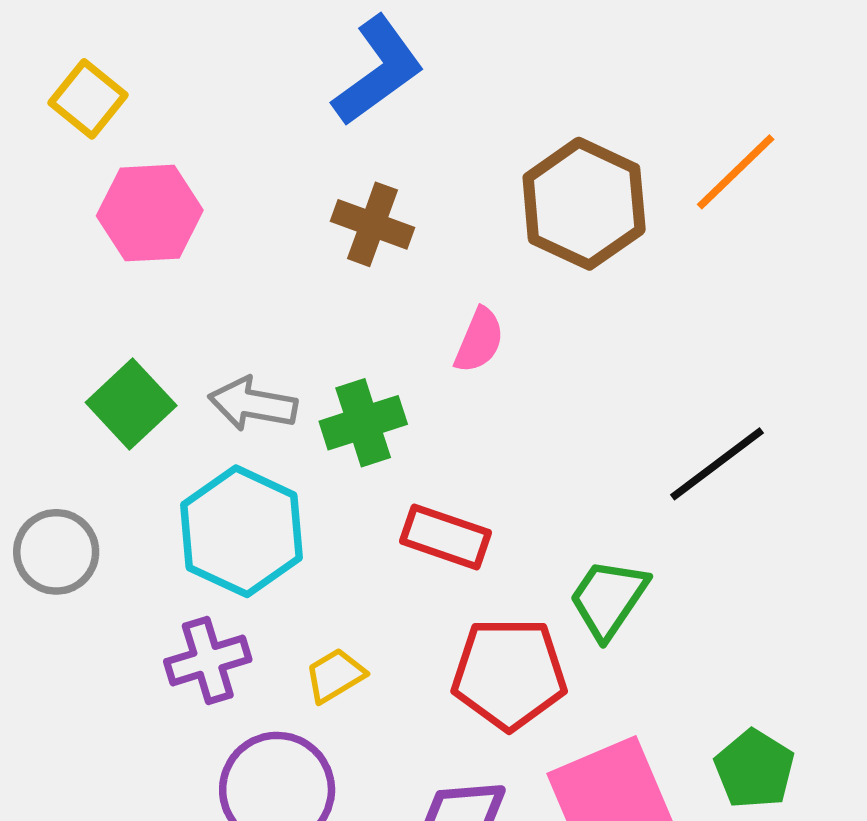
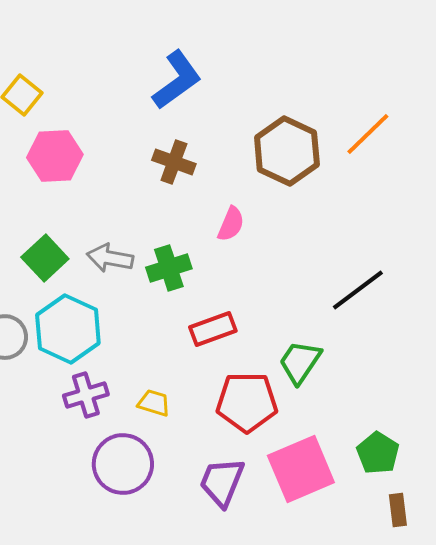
cyan hexagon: (241, 531) -> (68, 329), moved
red rectangle: (446, 537) -> (213, 329), turned -39
yellow trapezoid: (335, 675) -> (154, 403), turned 48

